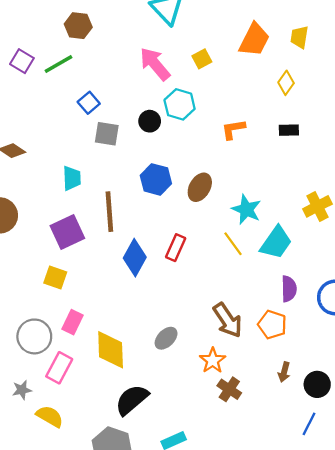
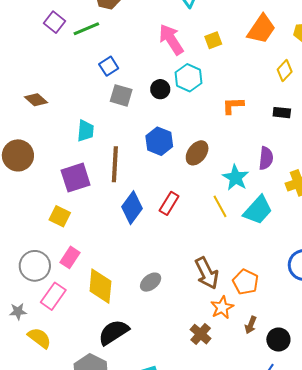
purple semicircle: (289, 289) -> (266, 158), moved
orange star: (213, 360) -> (222, 307), moved

